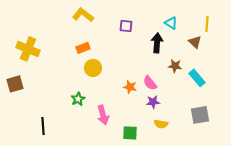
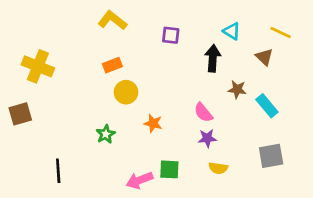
yellow line: (207, 24) -> (281, 33), turned -70
orange star: (130, 87) -> (153, 123), moved
pink arrow: (103, 115) -> (140, 180), moved, turned 84
green square: (130, 133) -> (169, 169), moved

